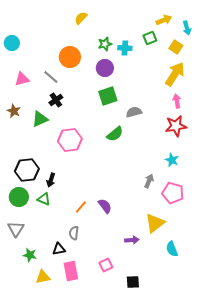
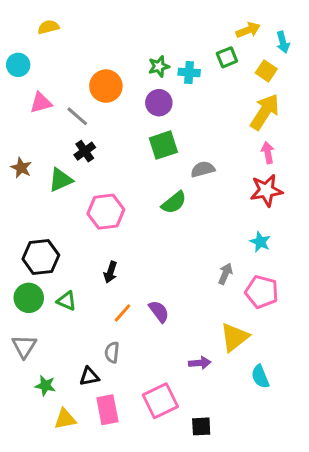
yellow semicircle: (81, 18) -> (48, 27), moved, turned 32
pink triangle: (22, 79) -> (41, 103), moved
black arrow: (51, 180) -> (110, 272), moved
pink square: (106, 265) -> (160, 401), size x1.6

